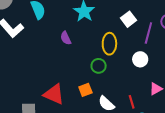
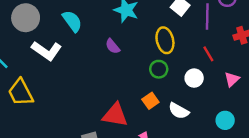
white circle: (140, 59) -> (194, 78), moved
red line: (132, 102) -> (208, 54), moved

